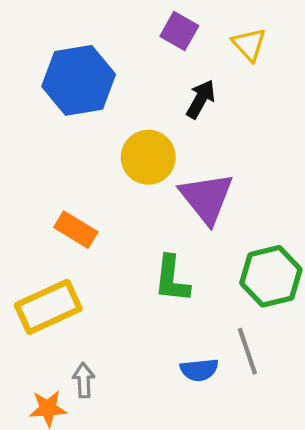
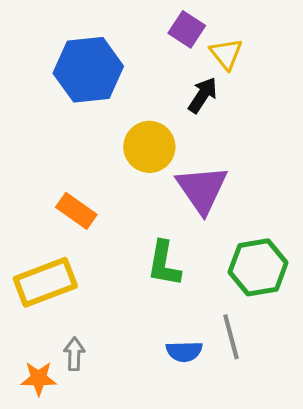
yellow triangle: (249, 44) -> (226, 54), moved

